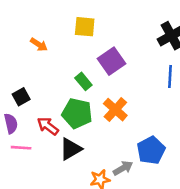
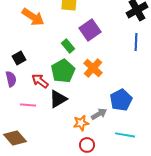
orange arrow: (39, 45) -> (33, 17), size x1.6
green pentagon: (77, 113) -> (63, 71), turned 30
pink line: (21, 148) -> (28, 105), moved

